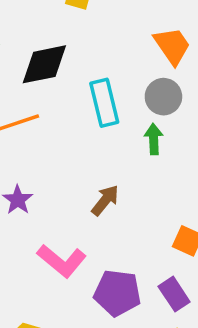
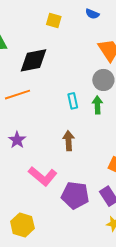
cyan rectangle: (104, 103) -> (73, 101), moved, size x0.6
brown arrow: (105, 200) -> (69, 141), turned -42

